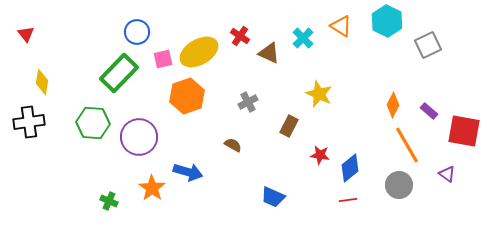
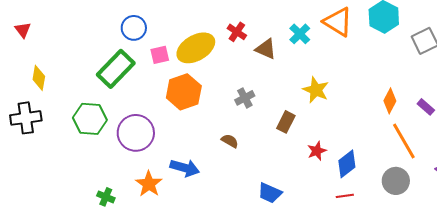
orange triangle: (341, 26) -> (338, 22), size x1.4
red star: (320, 155) -> (317, 151), turned -30

